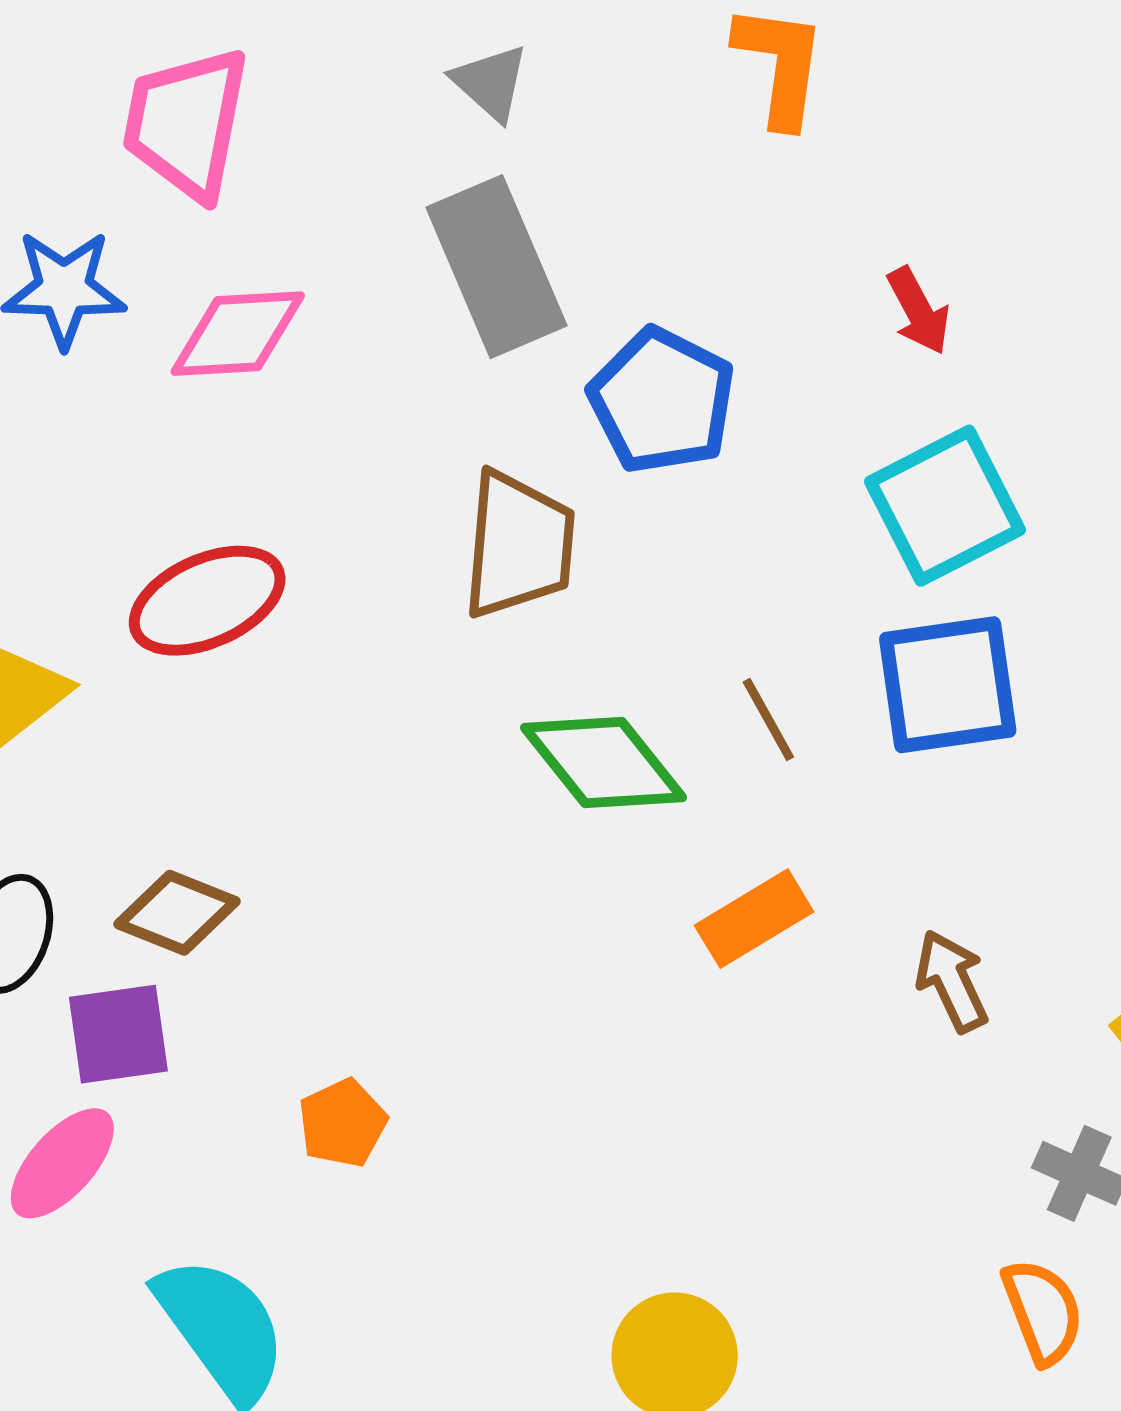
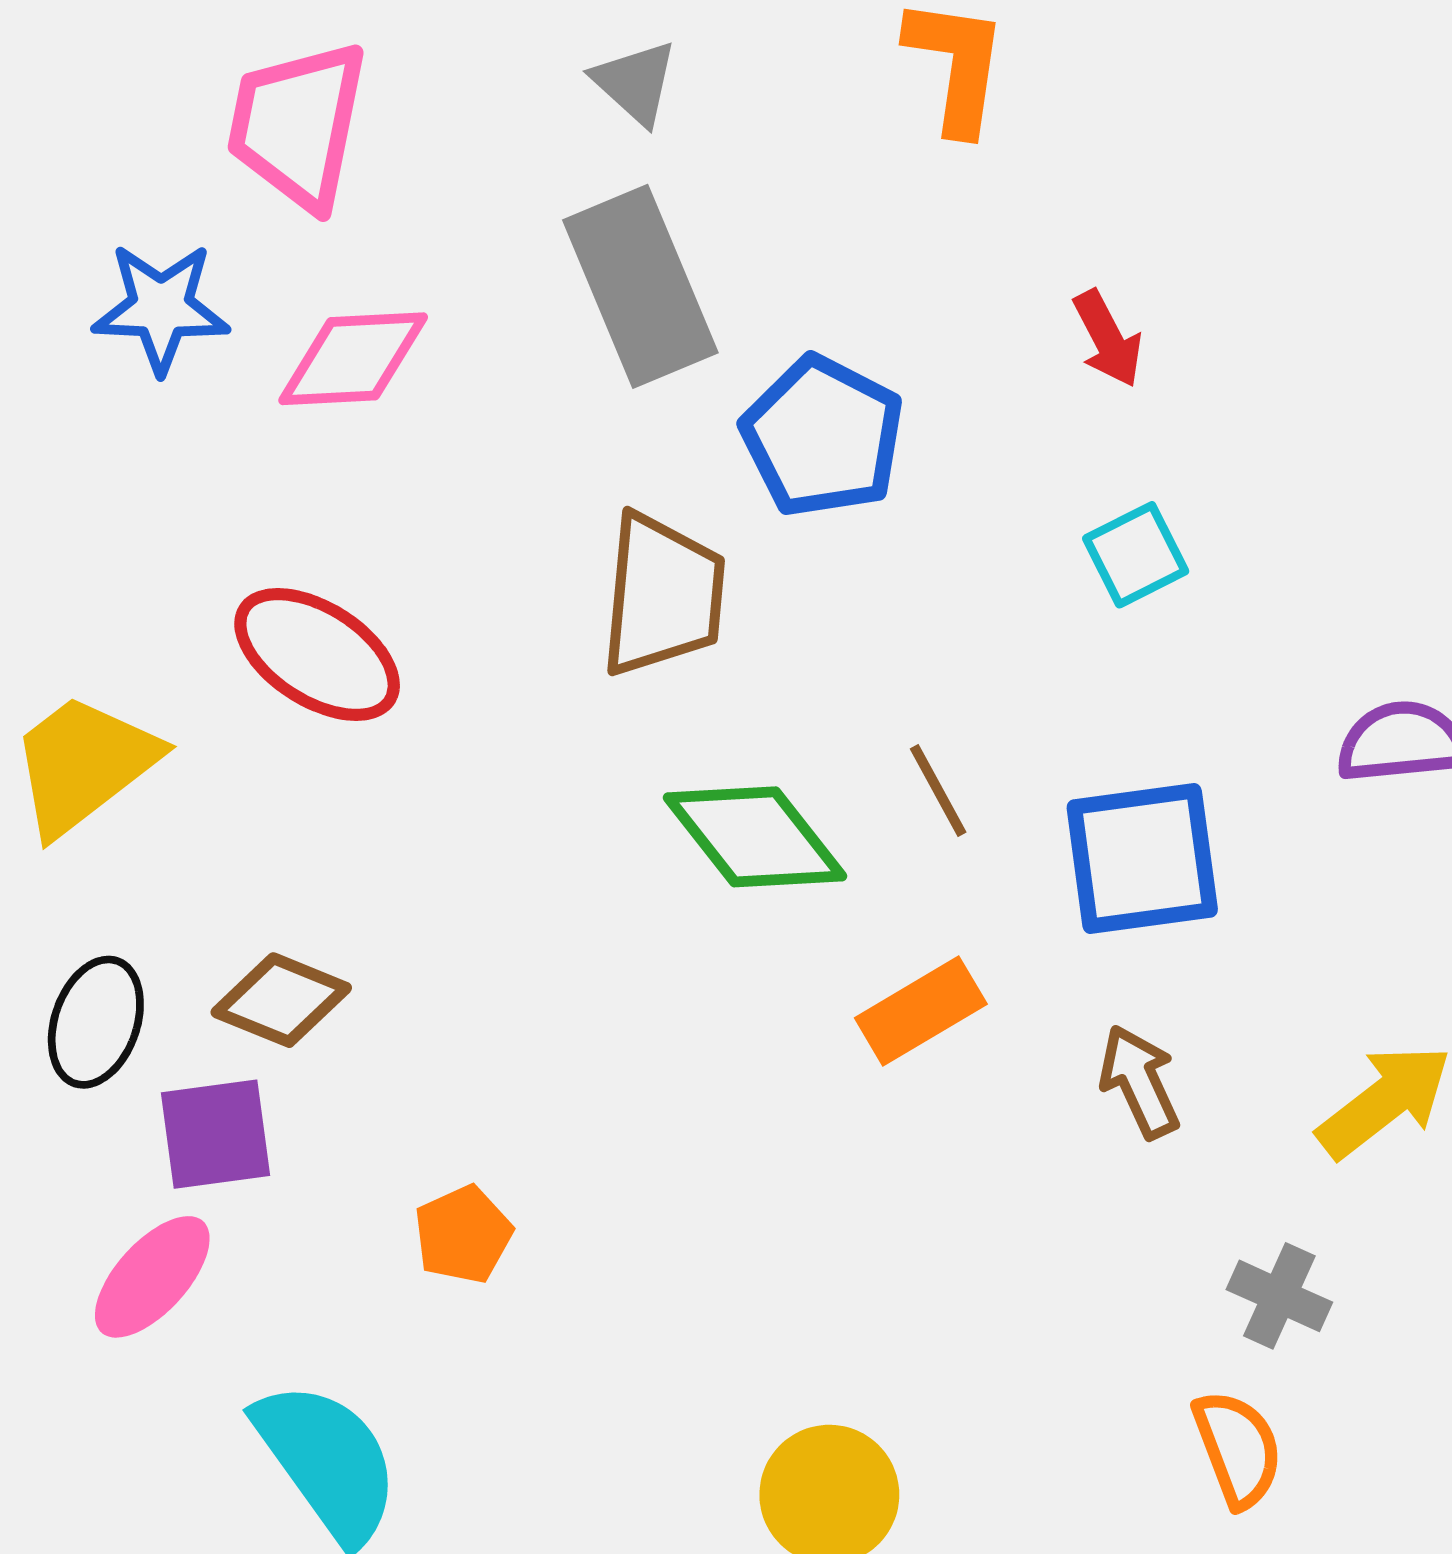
cyan square: (945, 506) -> (1136, 555), size x0.6
red ellipse: (207, 601) -> (317, 654), turned 56
blue square: (948, 685) -> (1142, 859), moved

